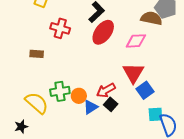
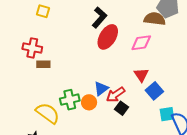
red cross: (60, 28) -> (32, 48), moved
red triangle: (133, 73) -> (141, 75), size x0.7
blue triangle: (91, 107) -> (101, 88), moved

